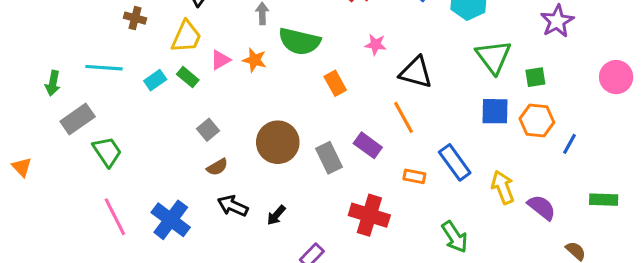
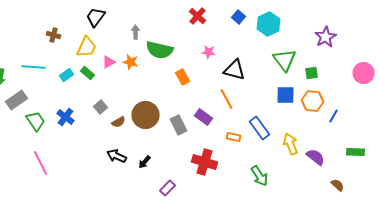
brown semicircle: (217, 167) -> (118, 122), moved
blue cross: (171, 220) -> (66, 117), moved, size x0.7

